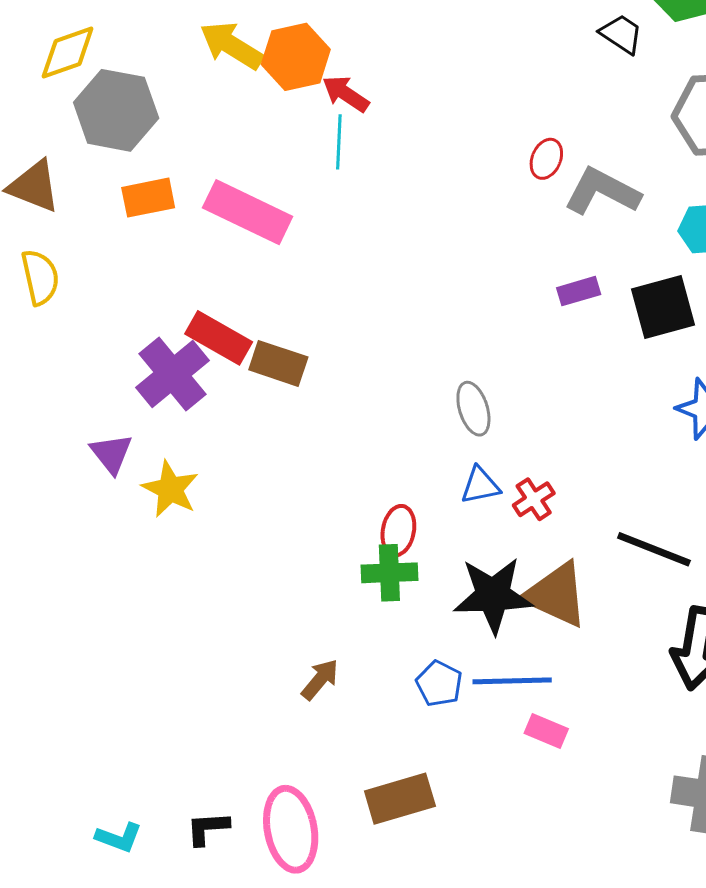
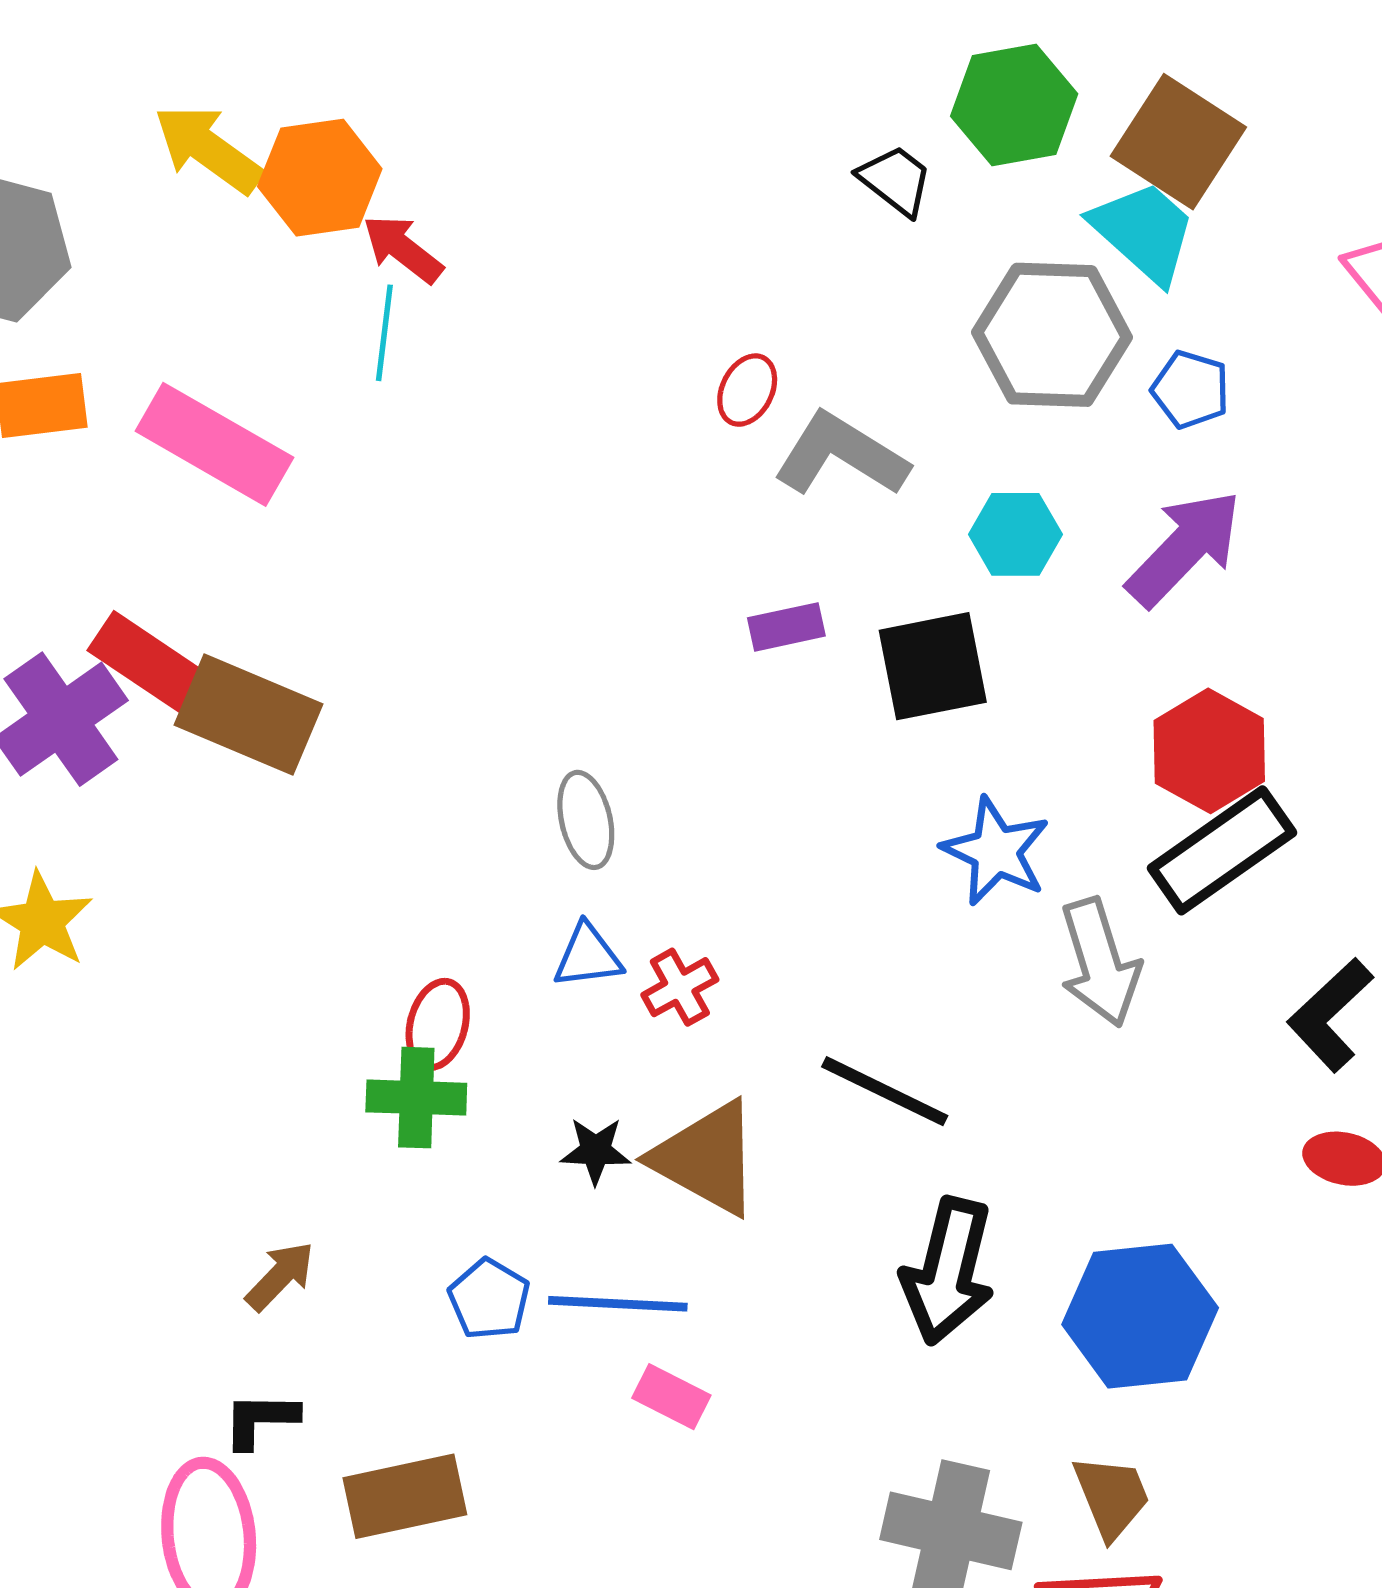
brown rectangle: (278, 363) -> (248, 715), size x1.4
black star: (493, 595) -> (596, 1151), size x0.5
black L-shape: (208, 828) -> (260, 1420), moved

